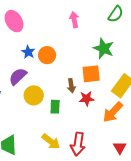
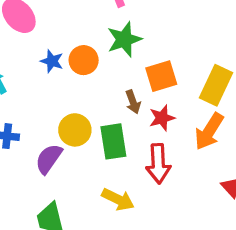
green star: (104, 48) -> (124, 39), moved, turned -30
purple semicircle: (18, 76) -> (49, 159), moved
green rectangle: (55, 107) -> (113, 141), size x1.5
red arrow: (78, 144) -> (158, 164), moved

